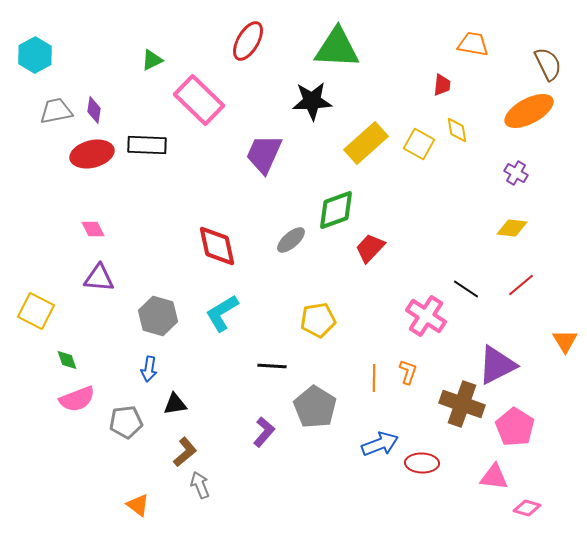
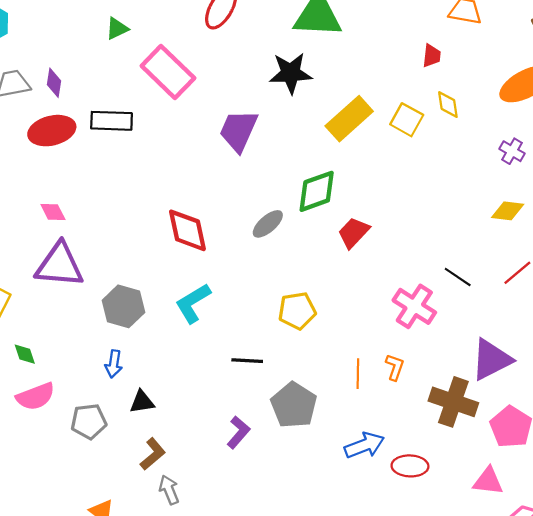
purple triangle: (99, 278) -> (59, 265), size x1.5

